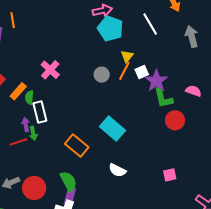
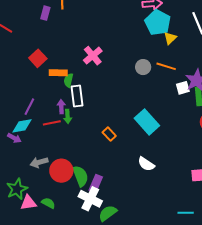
yellow triangle: (127, 56) -> (170, 38), moved
orange line: (124, 71) -> (166, 66), turned 72
white square: (142, 72) -> (183, 88), moved
orange rectangle: (18, 91) -> (58, 73), turned 42
orange rectangle: (77, 146) -> (109, 134), size x0.6
green semicircle: (68, 181) -> (81, 176), moved

